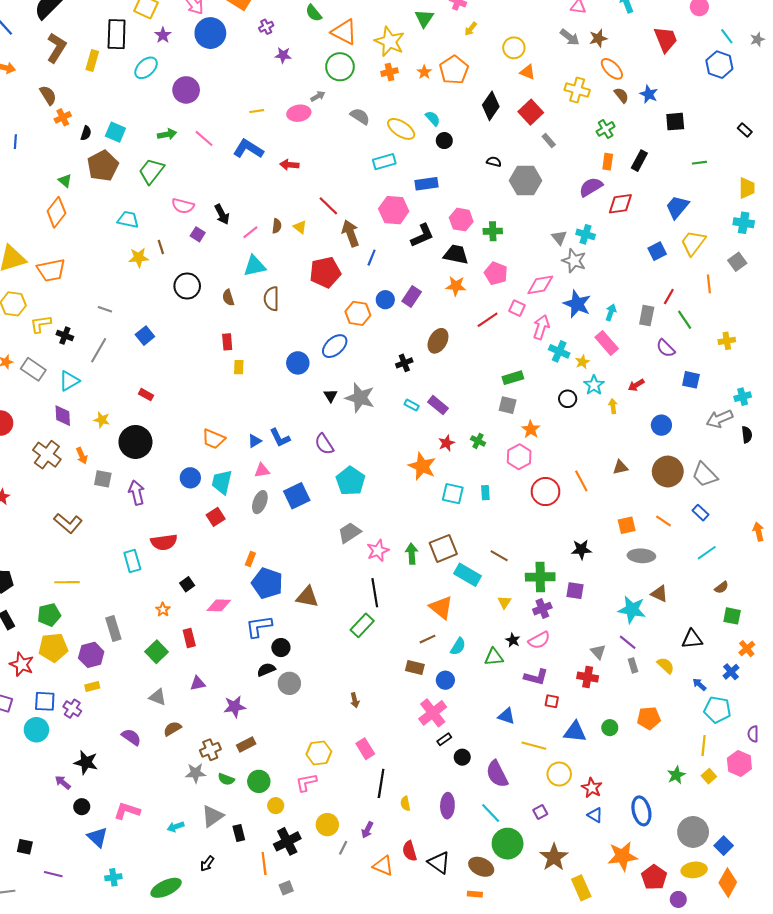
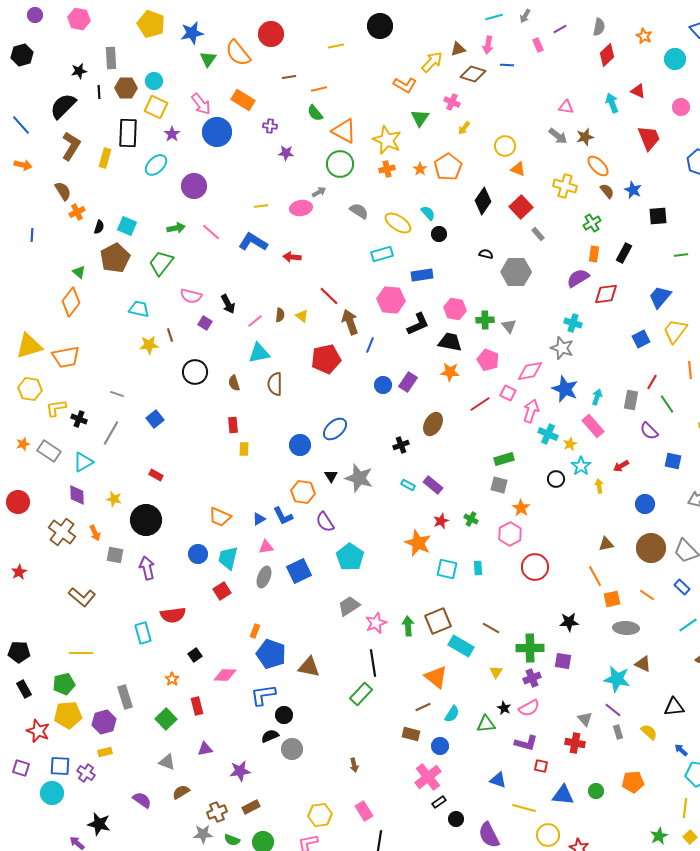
purple cross: (266, 27) -> (270, 126), turned 32
gray triangle: (559, 238) -> (509, 326), moved
orange hexagon: (358, 313) -> (303, 492), moved
orange line: (581, 481) -> (595, 576), moved

